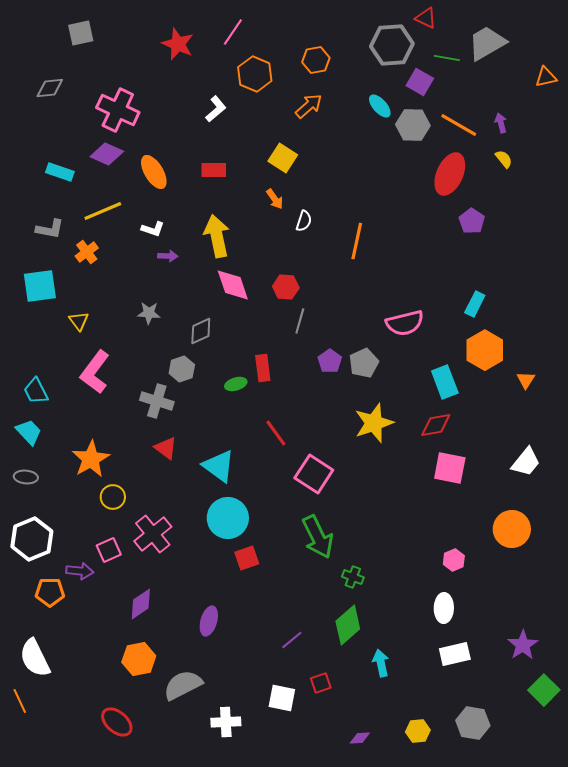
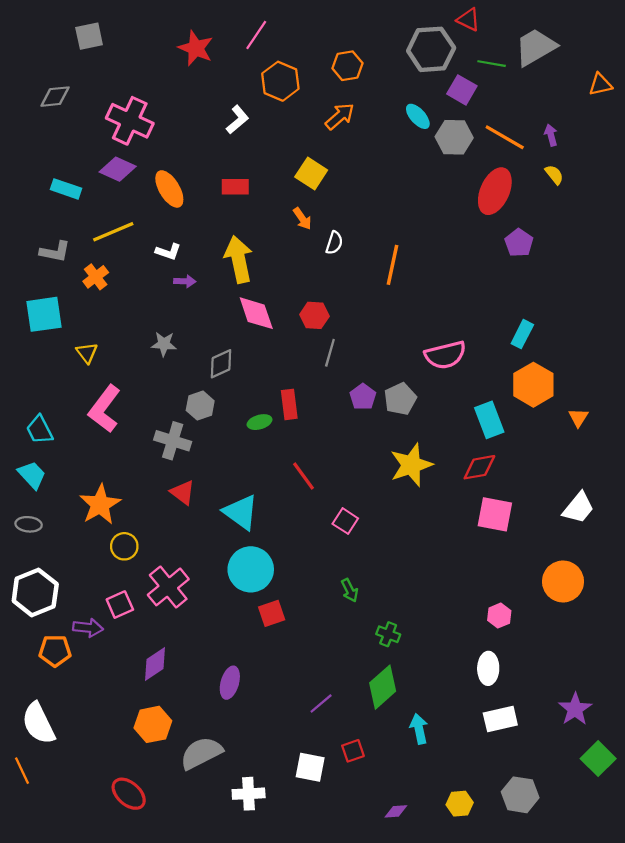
pink square: (314, 474) -> (345, 521), size x0.6
green arrow: (318, 537) -> (350, 590), size x0.5

